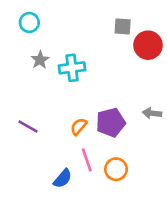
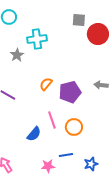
gray star: (40, 60) -> (17, 55), moved
cyan cross: (72, 68) -> (37, 39), moved
orange semicircle: (79, 127) -> (46, 84), moved

